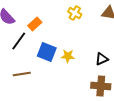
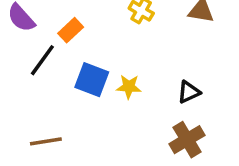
brown line: (22, 74) -> (46, 141), moved
brown cross: (101, 86) -> (187, 140), turned -36

